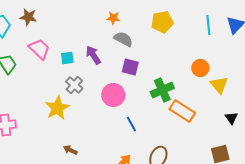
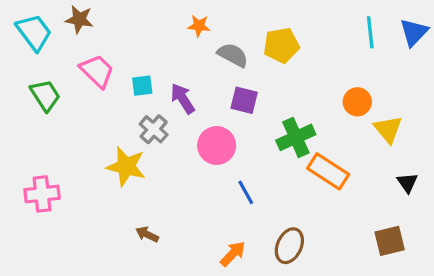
orange star: (113, 18) -> (199, 26), moved
yellow pentagon: (162, 22) -> (281, 45), moved
purple arrow: (93, 55) -> (183, 99), moved
yellow star: (57, 108) -> (126, 166), turned -30

